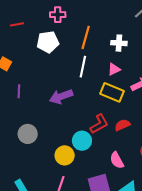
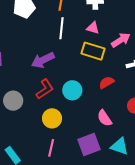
pink triangle: (114, 69) -> (93, 28), turned 48
red L-shape: (99, 124) -> (45, 89), moved
cyan circle: (82, 141) -> (72, 90), moved

